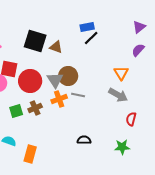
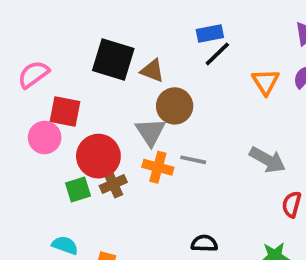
orange triangle: (121, 73) -> (266, 82), moved
brown circle: (68, 76) -> (175, 106), moved
red circle: (30, 81) -> (98, 156), moved
orange cross: (59, 99) -> (158, 167), turned 35

